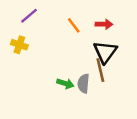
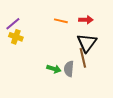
purple line: (29, 16) -> (13, 24), moved
orange line: (74, 25) -> (61, 21), turned -40

